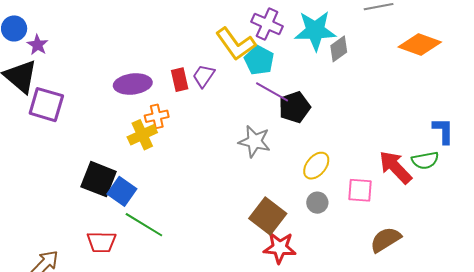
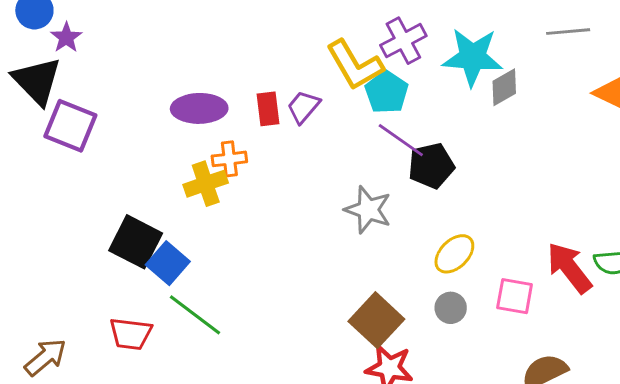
purple cross: (267, 24) -> (403, 41), turned 32

